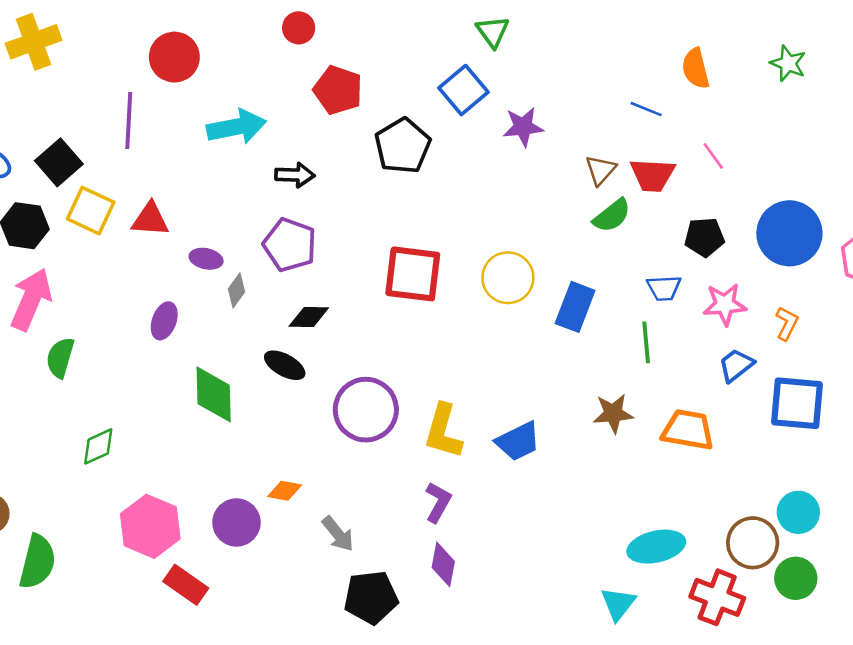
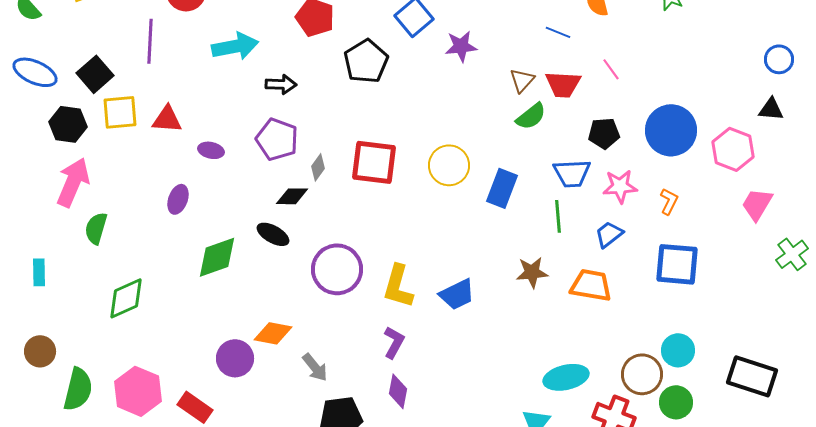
yellow square: (91, 211) -> (120, 112), turned -30
blue trapezoid: (664, 288) -> (572, 173), size x1.4
gray diamond: (236, 290) -> (318, 167), moved
blue trapezoid: (736, 365) -> (609, 234), moved
green diamond: (214, 394) -> (217, 257), turned 72
green diamond: (98, 446) -> (126, 298), size x1.4
orange diamond: (285, 491) -> (273, 333), size x1.4
pink hexagon: (150, 526) -> (138, 391), moved

